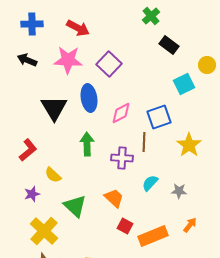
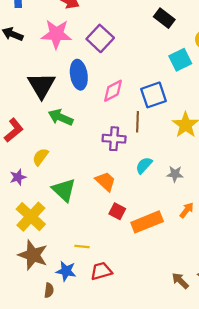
green arrow: (87, 144) -> (61, 117), moved, turned -65
yellow semicircle: (53, 175) -> (40, 157), turned 84

